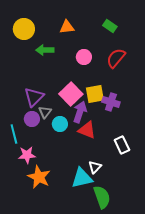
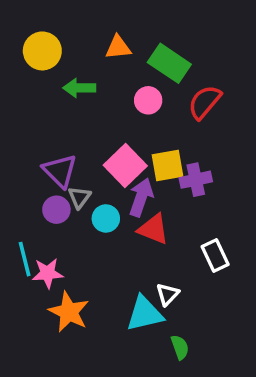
green rectangle: (110, 26) -> (169, 63), moved, size x1.6
purple triangle: (34, 97) -> (60, 171), turned -30
purple cross: (111, 102) -> (196, 180), turned -30
cyan line: (14, 134) -> (25, 259), moved
green semicircle: (102, 197) -> (180, 347), size x0.6

